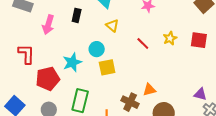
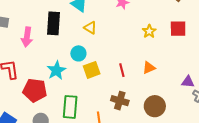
black rectangle: (77, 15) -> (53, 23), size x1.6
red line: (143, 43) -> (122, 70), moved, turned 40
red pentagon: (48, 79) -> (35, 90), turned 30
orange triangle: (149, 90) -> (149, 68), moved

